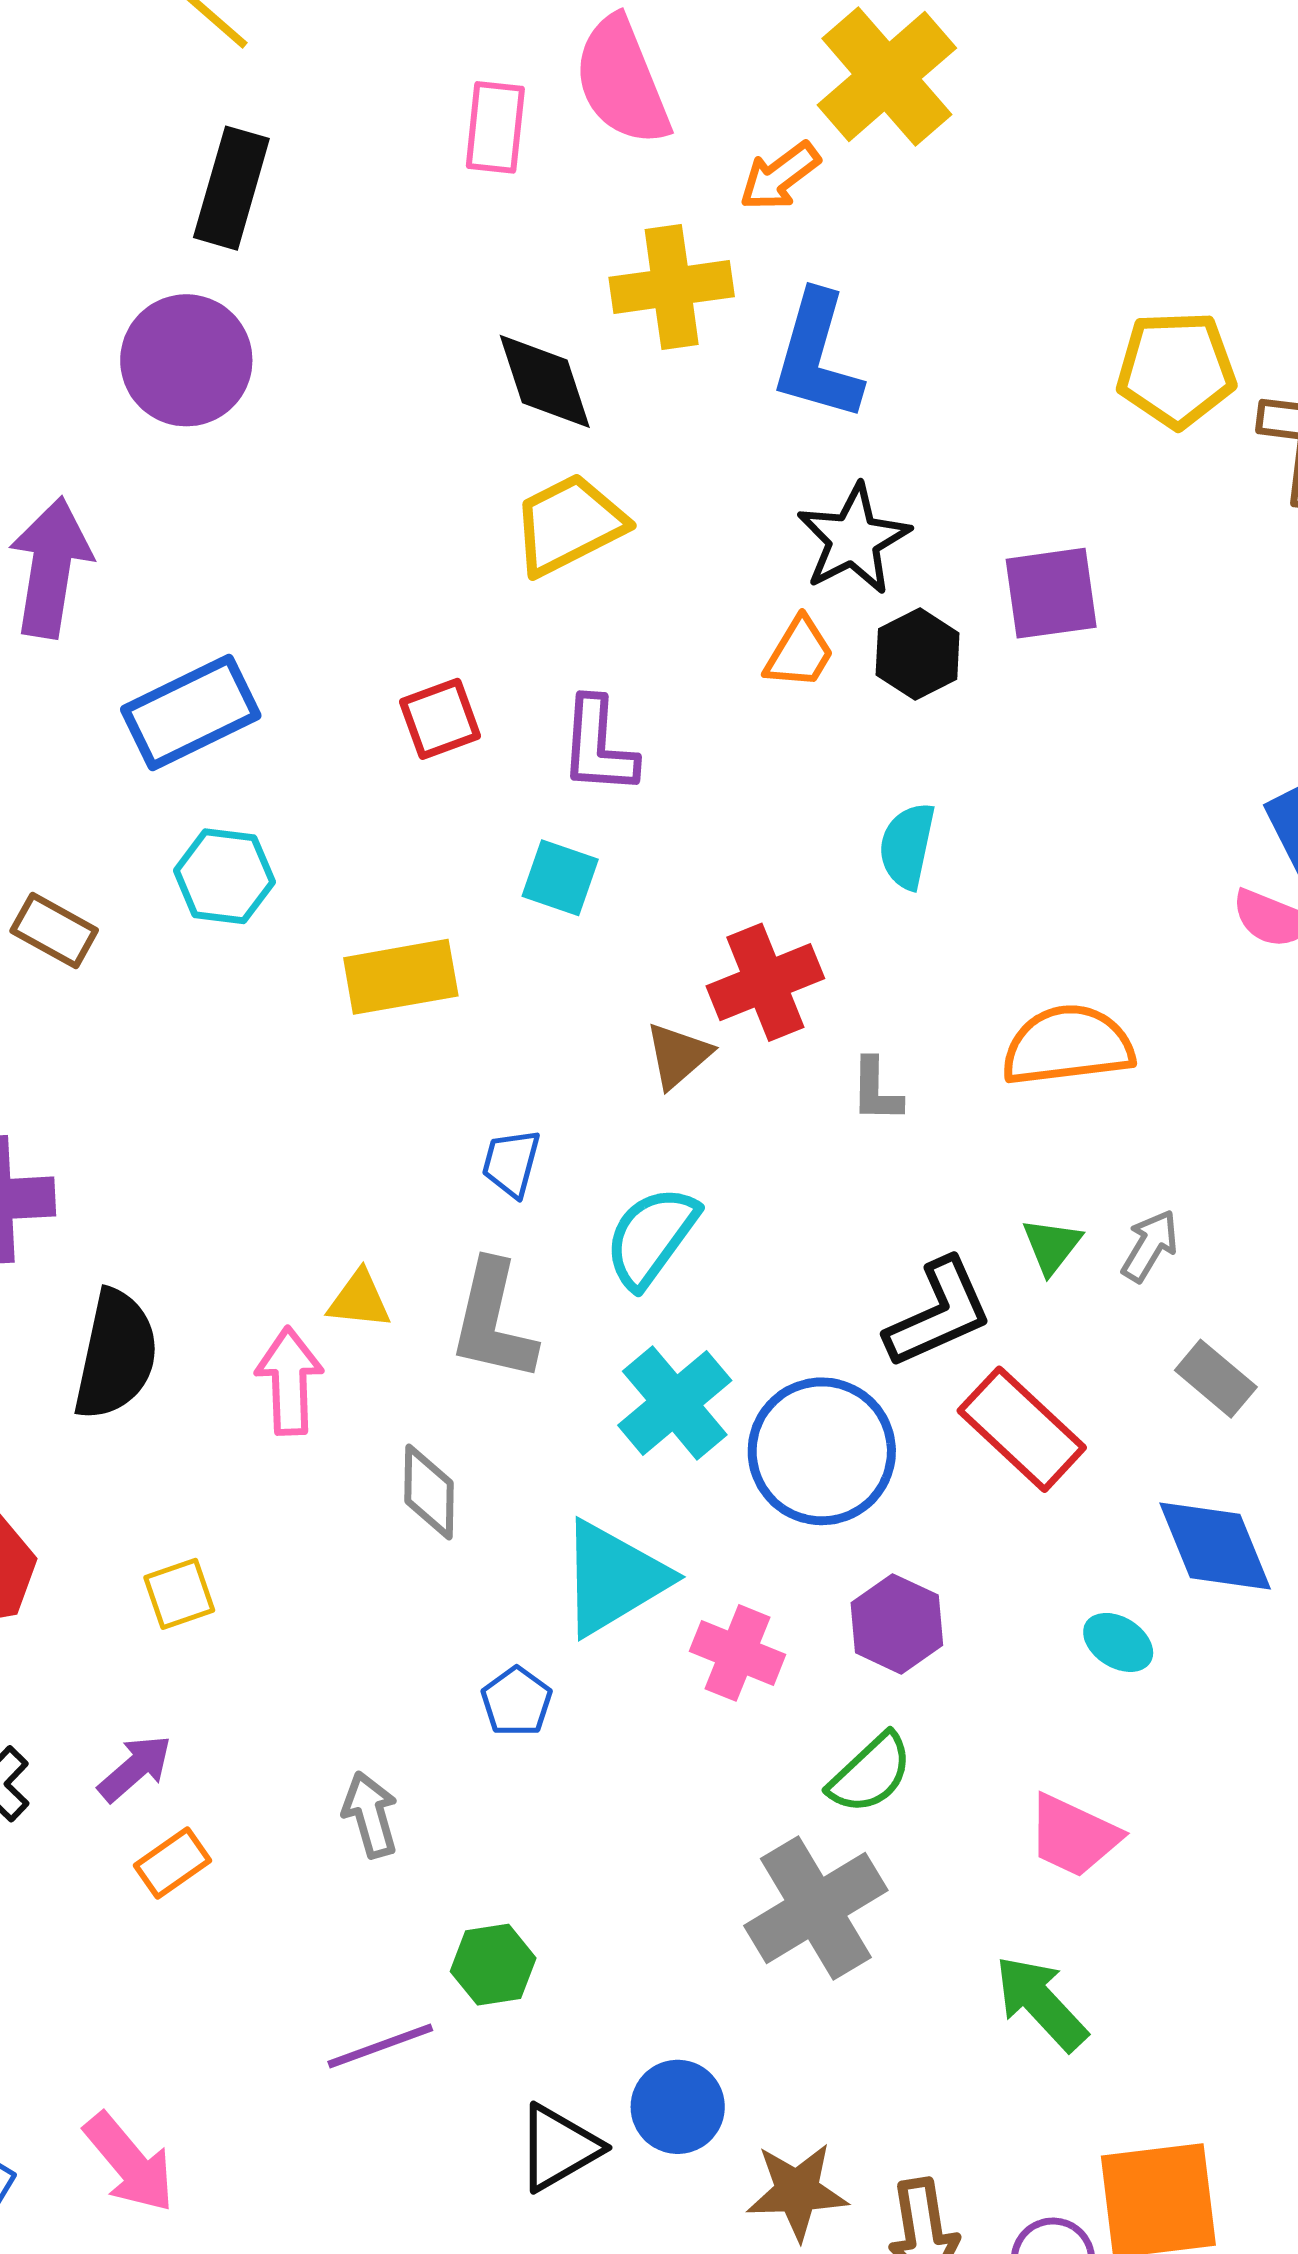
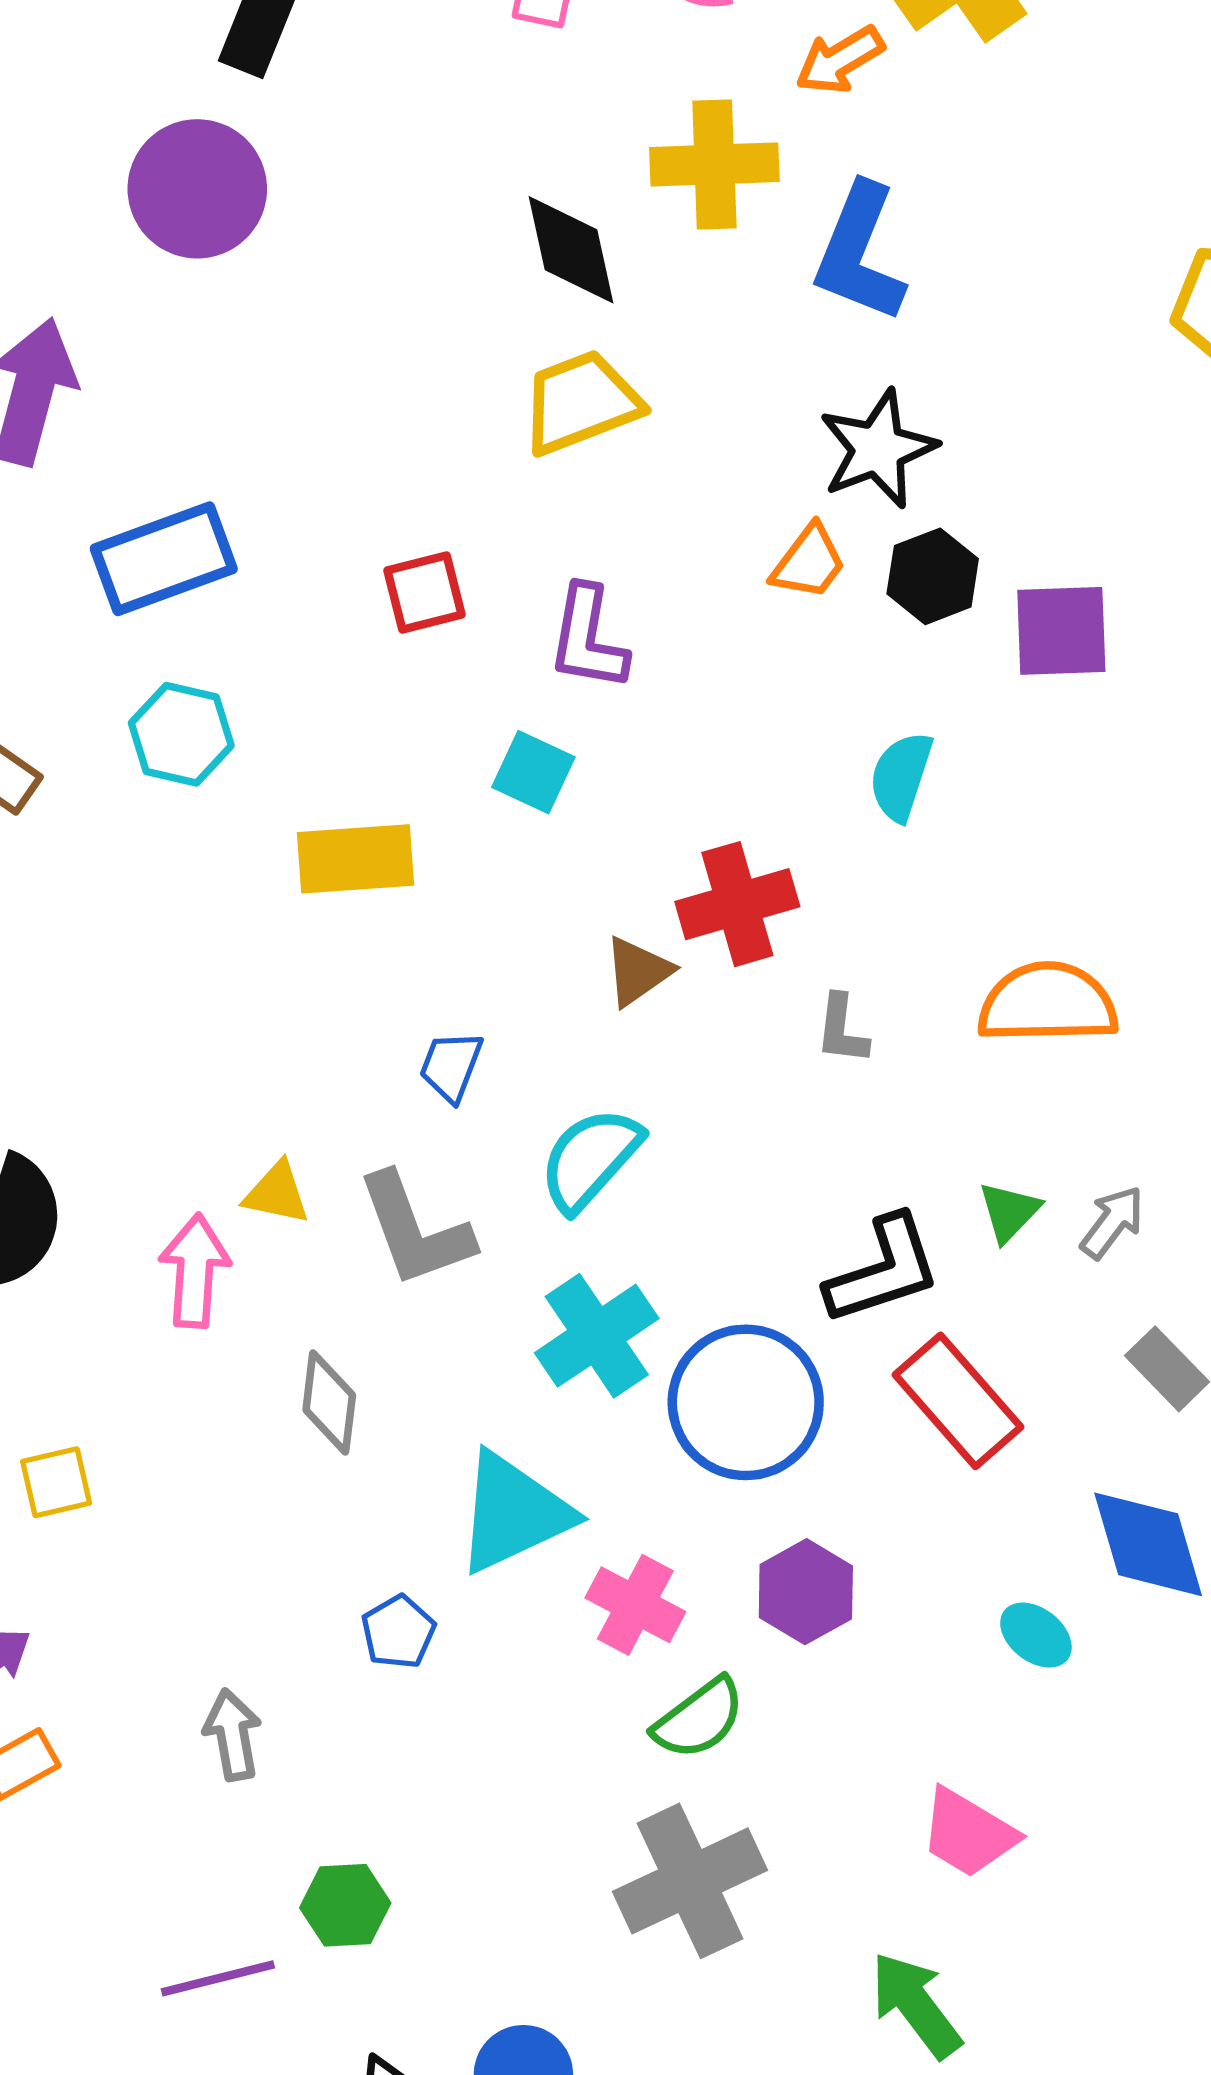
purple square: (1051, 593) -> (1061, 631), moved
gray L-shape: (493, 1321) -> (415, 1230), turned -39
green semicircle: (870, 1773) -> (699, 1719), moved

